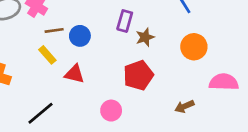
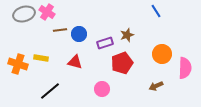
purple rectangle: (125, 21) -> (105, 43), moved, turned 56
orange circle: (194, 47) -> (162, 54), moved
yellow rectangle: (47, 55) -> (41, 58), moved, turned -40
pink semicircle: (224, 82) -> (185, 68), turned 90

